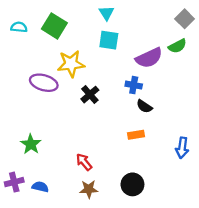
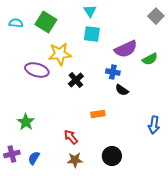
green semicircle: (177, 46) -> (150, 59), moved
orange rectangle: (136, 135) -> (98, 114), moved
blue semicircle: (40, 187) -> (34, 158), turned -72

